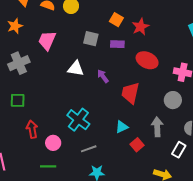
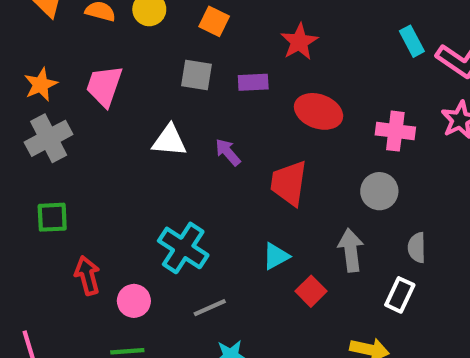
orange square: (116, 20) -> (214, 21), moved
orange star: (15, 26) -> (41, 85), moved

